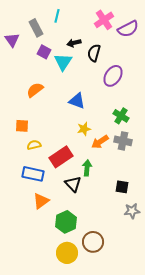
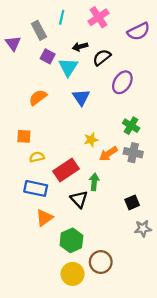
pink cross: (104, 20) -> (99, 17), moved
black semicircle: (94, 53) -> (102, 57), turned 36
blue triangle: (77, 101) -> (81, 97), moved, turned 36
black square: (122, 187) -> (132, 202), turned -32

